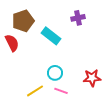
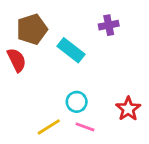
red star: (92, 78) -> (128, 109), turned -30

